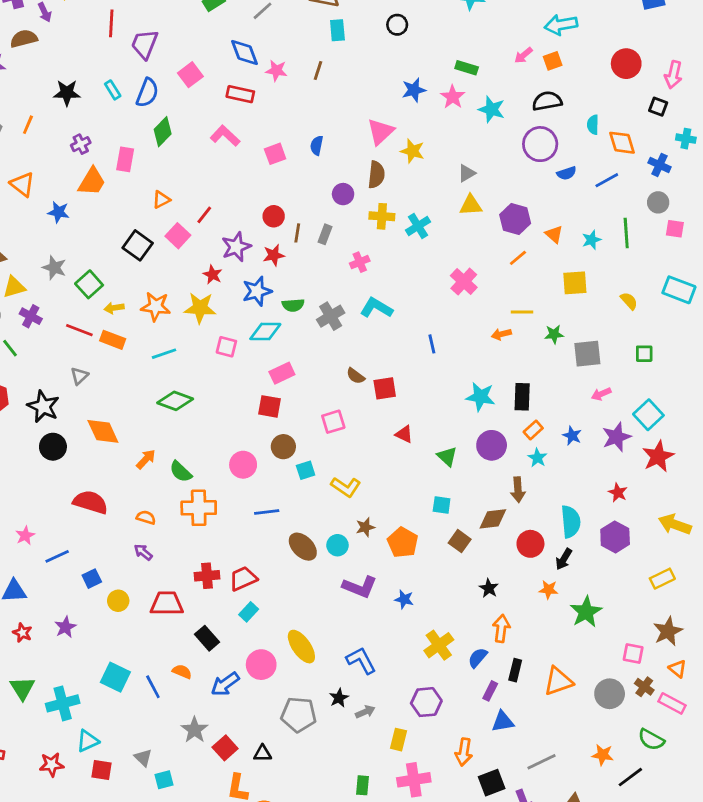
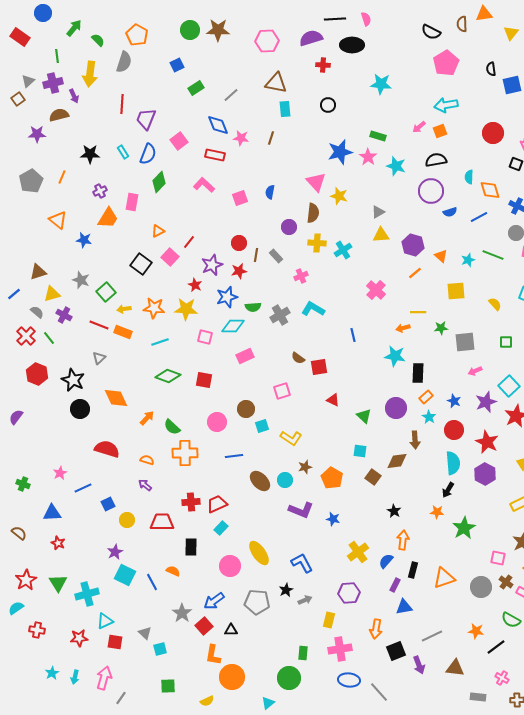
blue star: (414, 90) -> (340, 152), size x1.4
pink triangle: (381, 132) -> (316, 182), turned -30
green line: (626, 233) -> (493, 255), turned -65
gray rectangle: (325, 234) -> (276, 256), turned -64
cyan star: (480, 397) -> (395, 356), moved
red square: (269, 406) -> (204, 380), moved
red star: (618, 492) -> (487, 442), size x1.6
red circle: (530, 544) -> (454, 430), moved
purple star: (65, 627) -> (115, 552), moved
black rectangle: (207, 638) -> (191, 547), turned 42
blue arrow: (225, 684) -> (214, 601), moved

